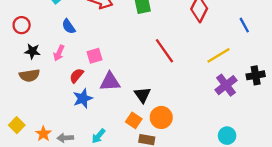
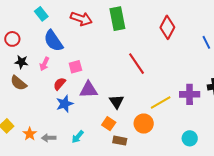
blue semicircle: (69, 26) -> (53, 41), size x1.6
yellow line: (218, 55) -> (161, 102), moved
brown semicircle: (29, 75) -> (19, 83), turned 48
purple cross: (226, 85) -> (190, 94), turned 36
orange circle: (161, 117) -> (144, 124), moved

